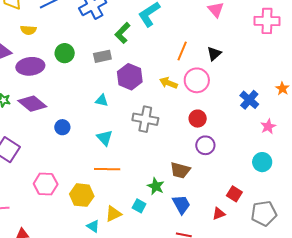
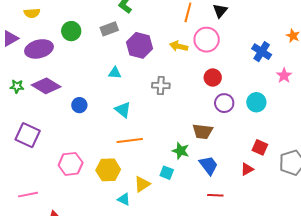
gray cross: (145, 119) -> (161, 85), size x0.7
cyan circle: (262, 162) -> (256, 102), moved

